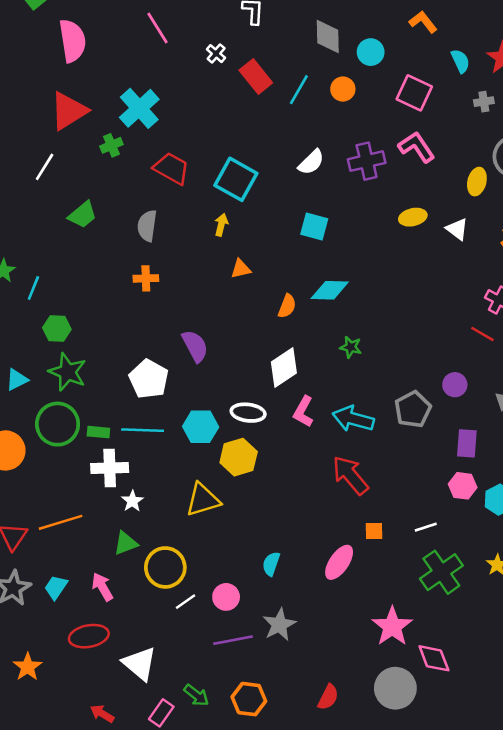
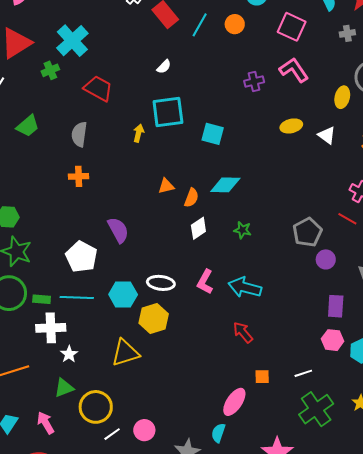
purple cross: (367, 161) -> (254, 81), size x0.7
white semicircle: (311, 162) -> (164, 67), moved, size x0.7
cyan square: (236, 179) -> (168, 112), moved, turned -36
orange triangle: (241, 269) -> (166, 186), moved
white diamond: (284, 367) -> (198, 228), moved, size x0.7
gray pentagon: (413, 409) -> (307, 232), moved
red arrow: (350, 475) -> (243, 332), size x0.7
cyan semicircle: (271, 564) -> (218, 433), moved

